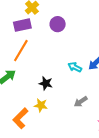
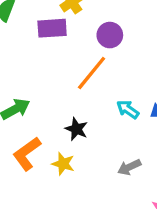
orange line: (21, 51) -> (92, 73), moved
orange L-shape: (20, 118) -> (27, 154), moved

